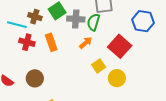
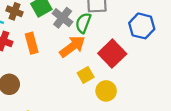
gray cross: (76, 19) -> (63, 18), turned 30
orange arrow: (86, 43) -> (72, 46), size x1.6

